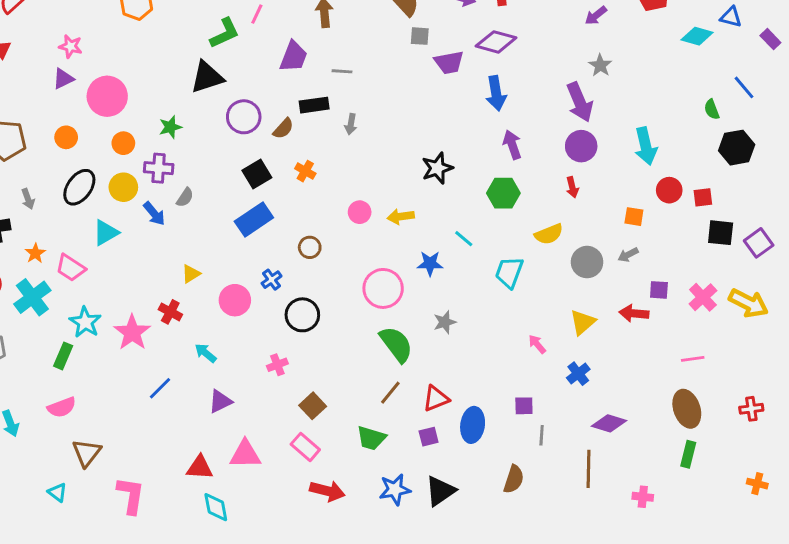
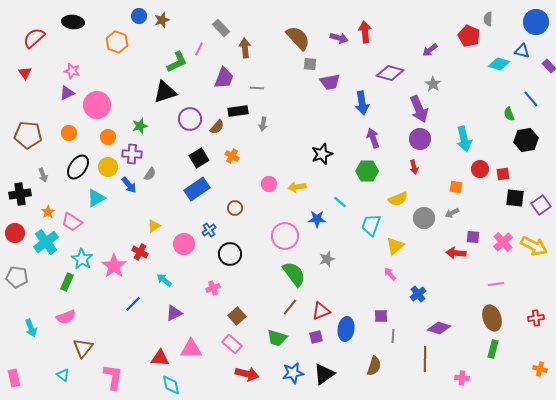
purple diamond: (496, 42) -> (390, 73), moved
yellow triangle: (583, 322) -> (395, 246), moved

